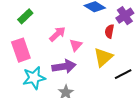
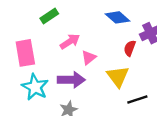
green rectangle: (25, 16) -> (49, 16), moved
yellow triangle: (103, 57) -> (118, 76), turned -35
cyan star: (34, 78) -> (35, 87), turned 30

